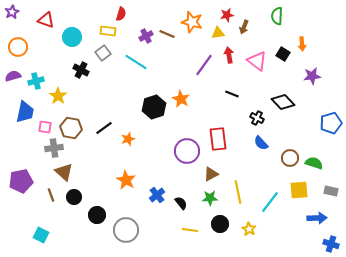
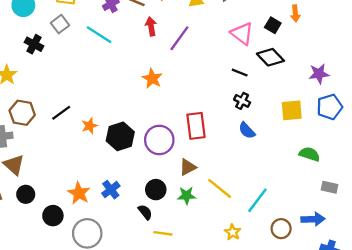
red arrow: (229, 55) -> (151, 26), moved
purple star: (312, 76) -> (319, 74), moved
black line: (232, 94) -> (240, 73), moved
black diamond: (283, 102) -> (270, 57), moved
black hexagon: (154, 107) -> (120, 136), moved
brown circle: (290, 158) -> (281, 229), moved
orange star: (126, 180) -> (79, 193), moved
yellow square: (299, 190) -> (292, 110), moved
yellow line: (238, 192) -> (220, 188), turned -40
blue cross: (157, 195) -> (111, 190), moved
black semicircle: (181, 203) -> (145, 212), moved
black circle: (220, 224) -> (156, 190), moved

